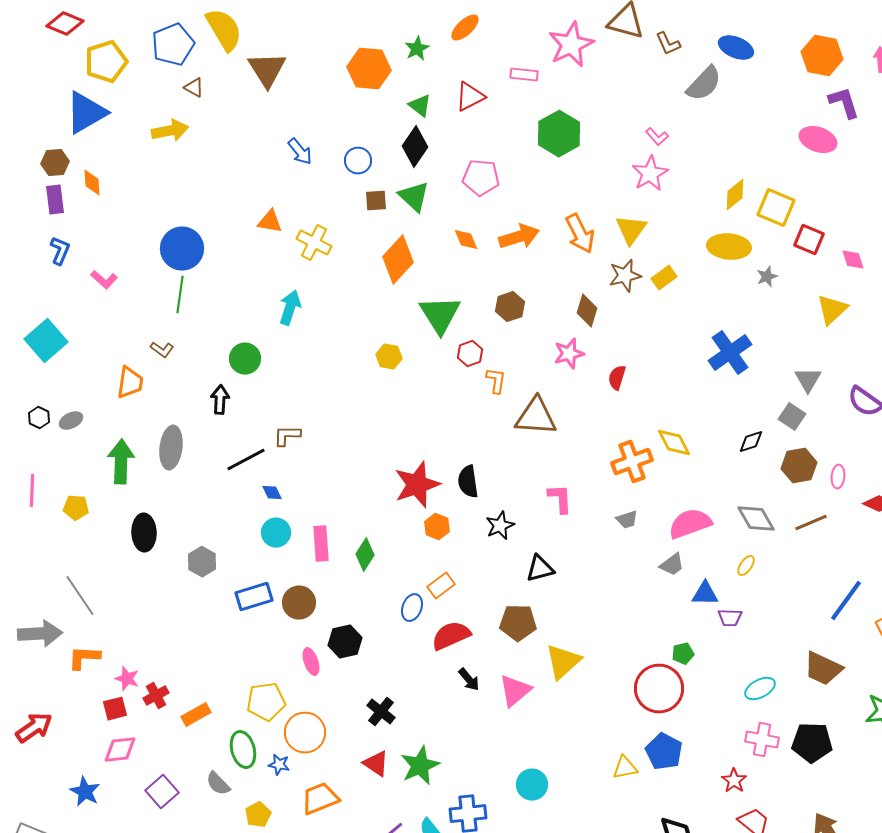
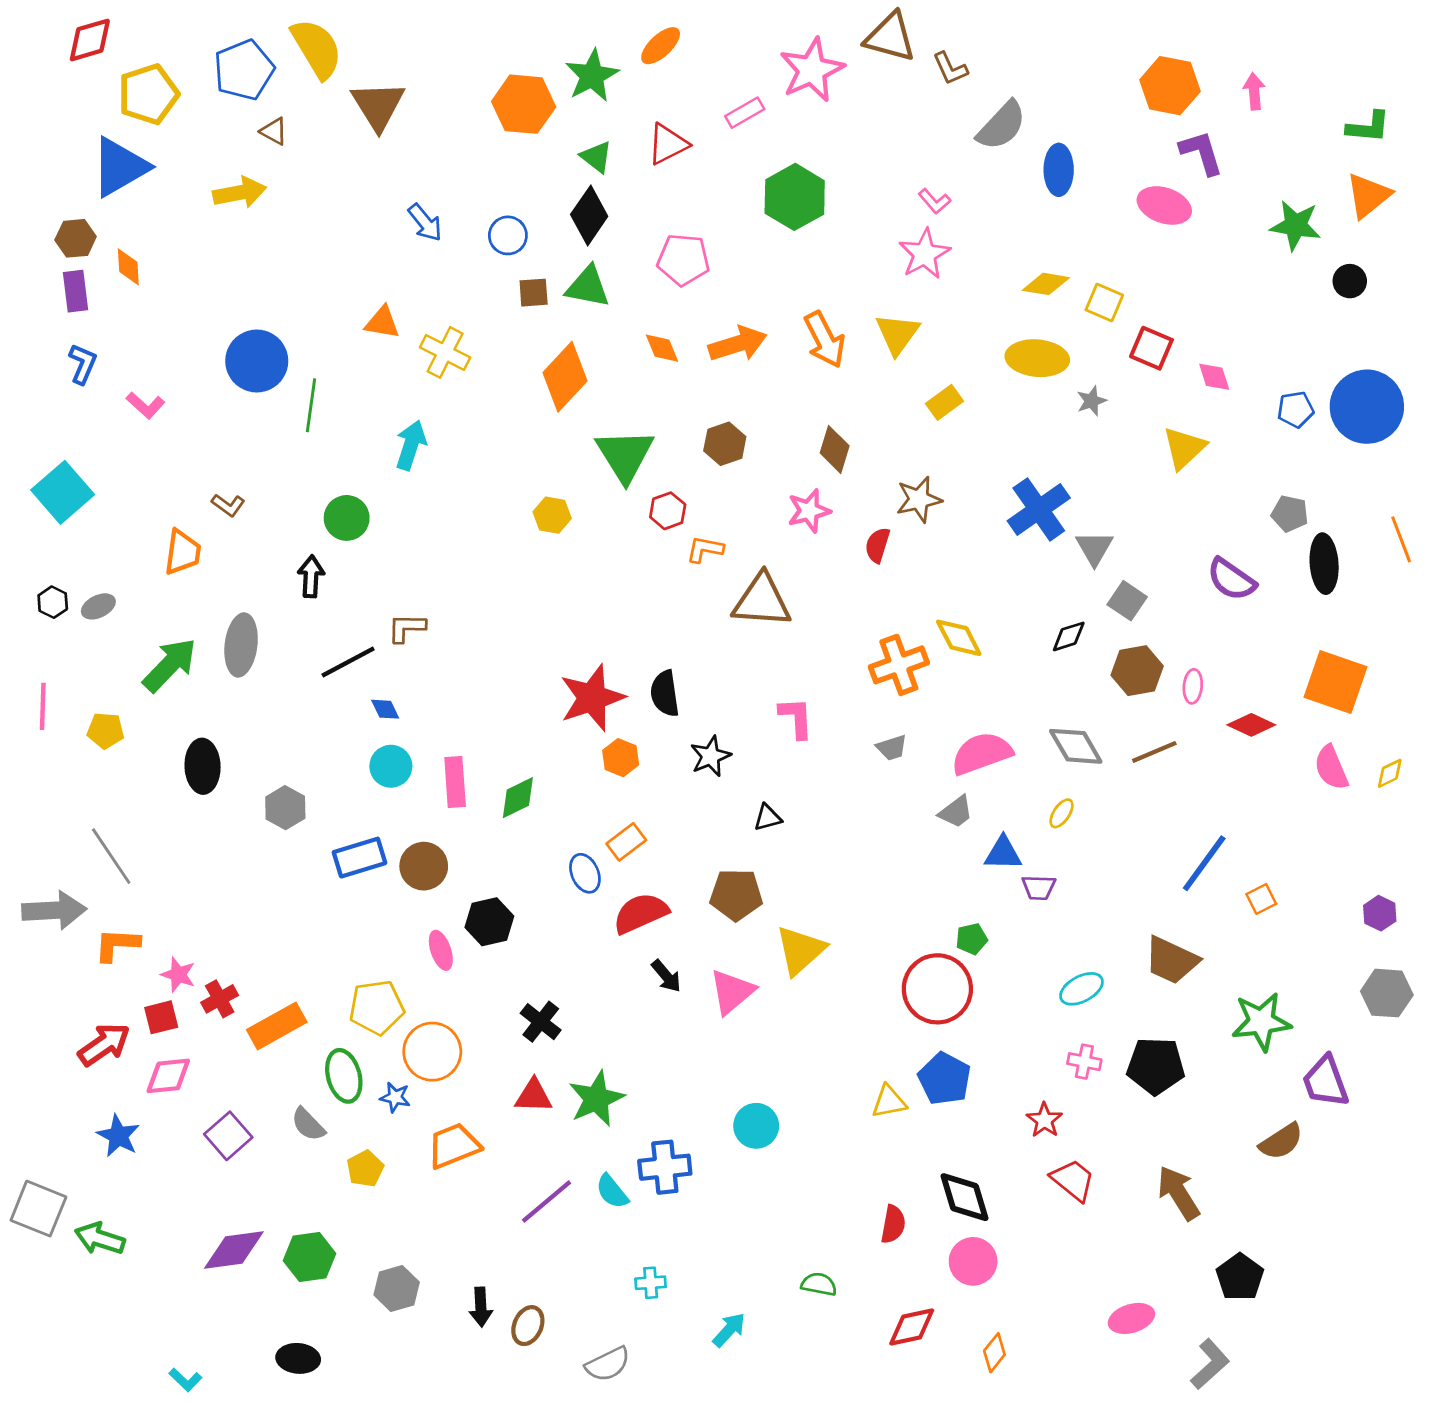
red diamond: (65, 24) -> (90, 40), turned -39
blue ellipse: (736, 48) -> (1059, 170), moved, turned 68
green star: (417, 49) -> (592, 76), size x1.5
pink rectangle: (524, 75) -> (745, 113), turned -36
yellow diamond: (735, 195) -> (1046, 284), turned 48
green triangle: (414, 197) -> (588, 287), turned -32
yellow square: (776, 208) -> (1104, 302), size x0.7
brown star: (625, 276) -> (919, 499), moved
green line: (180, 295) -> (311, 405), moved
gray triangle: (808, 380) -> (1094, 548), moved
orange L-shape: (496, 381) -> (705, 549), turned -88
green arrow: (121, 462) -> (170, 665), turned 42
green diamond: (365, 555) -> (518, 798), turned 32
black triangle: (540, 569) -> (768, 818), size x0.7
blue ellipse: (412, 608) -> (585, 873), turned -44
orange rectangle: (196, 715) -> (277, 1026), size x1.4
red arrow: (34, 728) -> (104, 1044), moved
pink cross: (762, 740) -> (1084, 1062), size x0.7
red triangle: (376, 764) -> (534, 1096), turned -32

